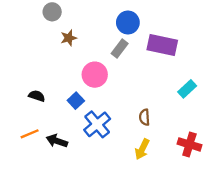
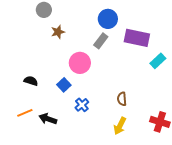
cyan rectangle: (187, 89) -> (158, 61), moved
blue cross: (97, 124) -> (82, 105), size x0.6

